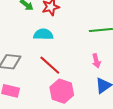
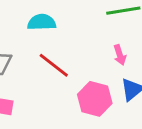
pink hexagon: (62, 91) -> (95, 99), moved

